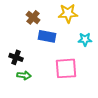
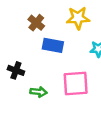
green arrow: (24, 75) -> (39, 92), moved

